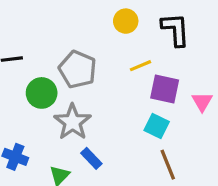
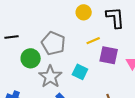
cyan square: (157, 126) -> (80, 72), moved

